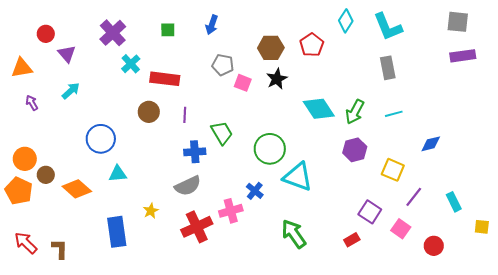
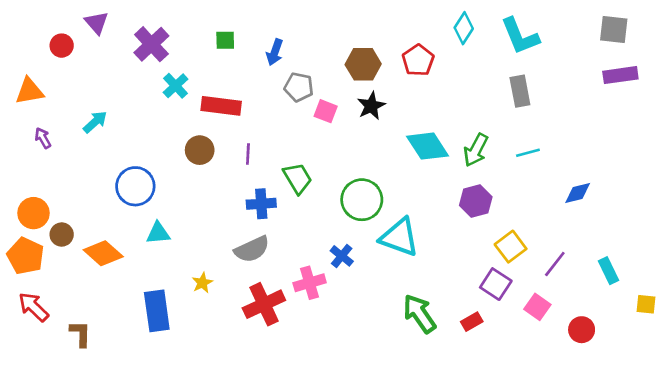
blue arrow: (212, 25) -> (275, 52), moved
purple triangle: (67, 54) -> (96, 23), moved
yellow square: (393, 170) -> (511, 247), moved, turned 30
green arrow: (294, 234) -> (419, 314), moved
red arrow: (26, 243) -> (33, 307), moved

